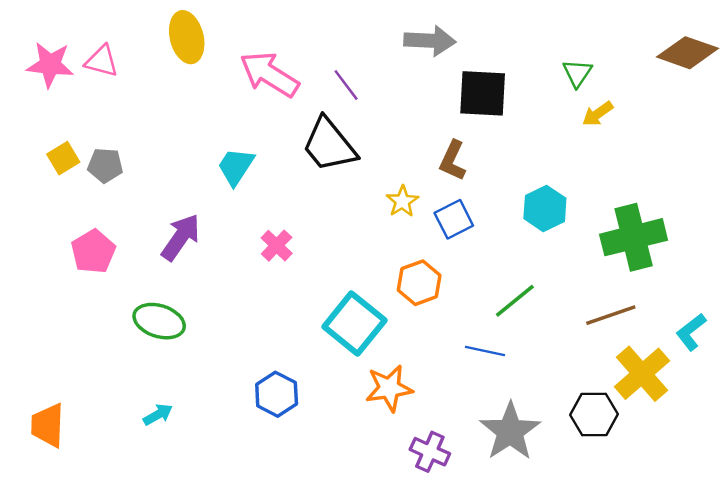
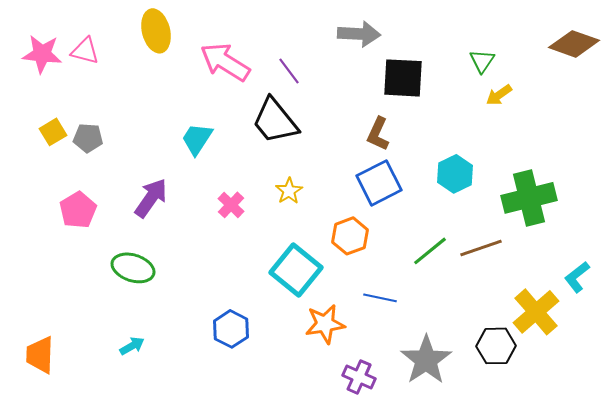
yellow star: (402, 201) -> (289, 191), moved
blue square: (454, 219) -> (379, 183), size x1.4
brown line: (611, 315) -> (481, 248), moved
blue line: (485, 351) -> (380, 298), moved

